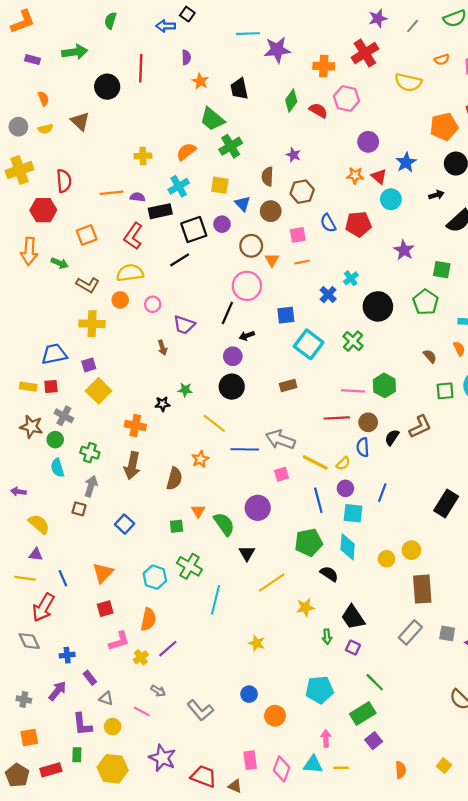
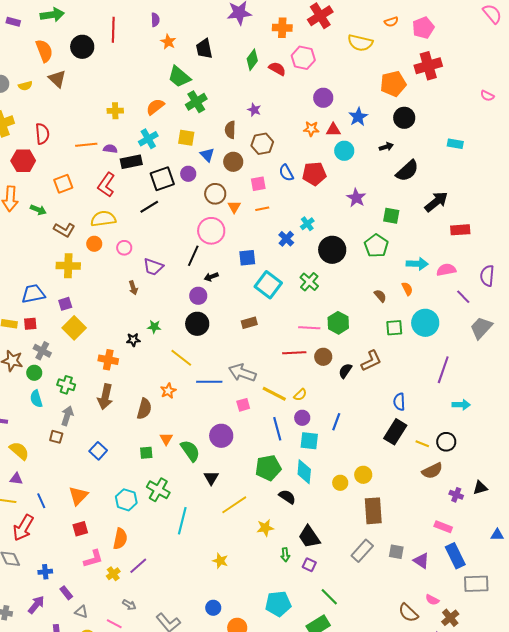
orange semicircle: (43, 99) -> (44, 51), moved, size x1.6
red triangle: (379, 177) -> (333, 130), turned -42
blue semicircle: (363, 447) -> (399, 402), moved

